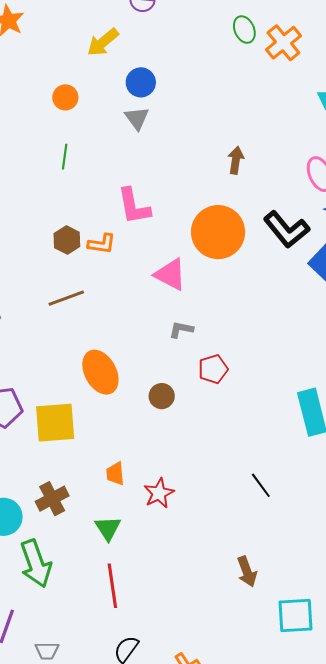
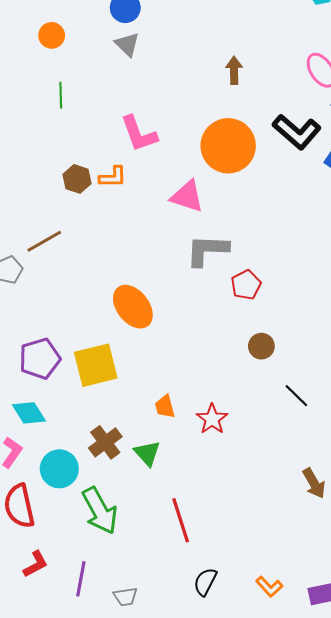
brown line: (66, 298) -> (44, 241), moved
gray L-shape: (181, 329) -> (207, 250), size x1.8
brown circle: (162, 396) -> (261, 346), moved
black line: (261, 485) -> (296, 396), moved
green triangle: (108, 528) -> (147, 453), moved

